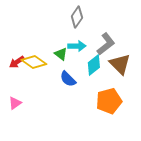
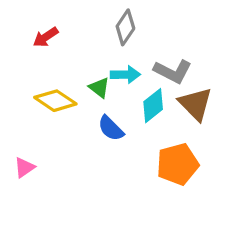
gray L-shape: (106, 44) -> (173, 71), turned 65
red arrow: (17, 62) -> (46, 37), moved

